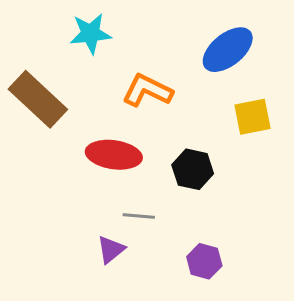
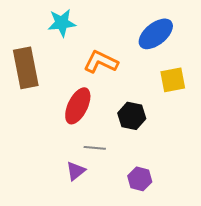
brown rectangle: (38, 99) -> (26, 68), turned 36
red ellipse: (114, 155) -> (78, 106), turned -72

